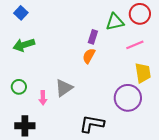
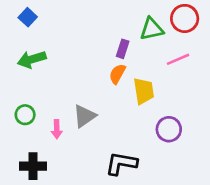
yellow trapezoid: (143, 73) -> (144, 91), moved
purple circle: (128, 98) -> (169, 129), size x0.7

